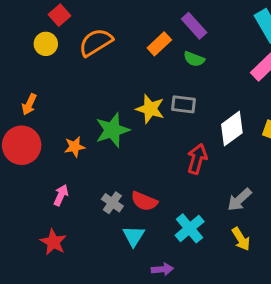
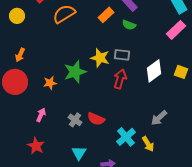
yellow circle: (46, 44) -> (17, 16), moved
red arrow: (197, 159) -> (120, 79), moved
cyan triangle: (134, 236) -> (79, 153), moved
yellow arrow: (241, 239) -> (148, 144), moved

